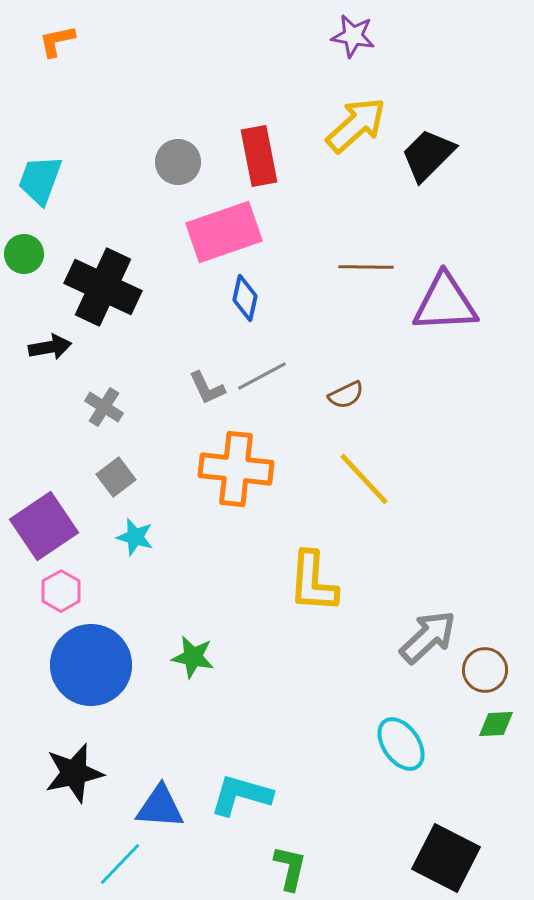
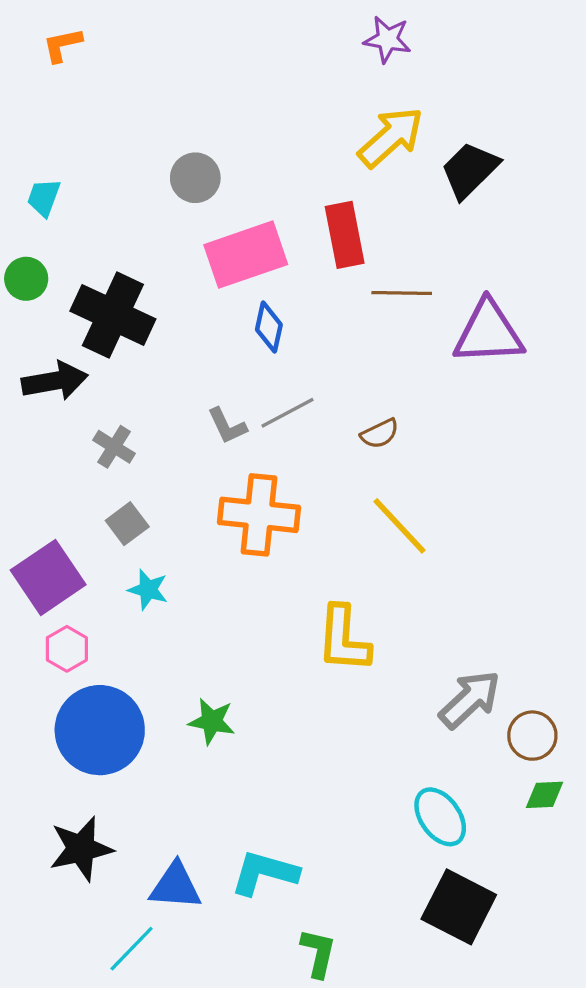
red rectangle: (259, 156) -> (345, 235), moved
cyan trapezoid: (40, 180) -> (44, 198), size x0.7
black arrow: (50, 347) -> (55, 381), size x1.4
black square: (446, 858) -> (459, 907), moved

